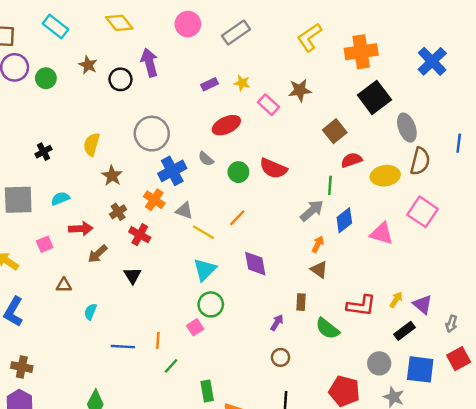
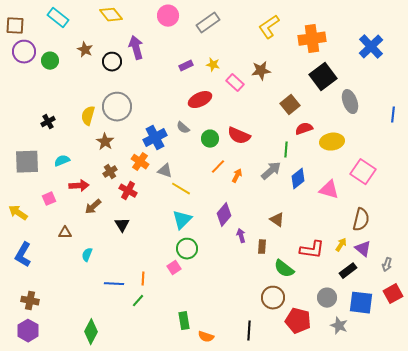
gray circle: (152, 134) -> (117, 107), moved
brown semicircle: (420, 161) -> (361, 220), moved
orange line: (237, 218) -> (218, 167), moved
orange arrow: (318, 244) -> (237, 176), moved
purple diamond: (255, 264) -> (224, 215), turned 50
purple arrow: (277, 323) -> (241, 236), moved, turned -48
brown circle: (281, 357) -> (273, 298), moved, size x1.5
green line: (171, 366) -> (138, 301), moved

